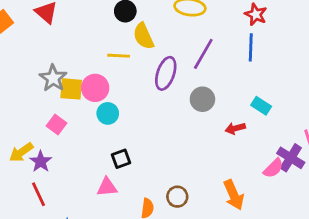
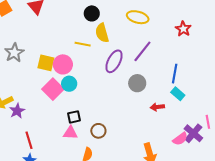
blue line: (251, 47) -> (175, 74), moved
gray star: (53, 78) -> (14, 53), moved
pink square: (57, 124) -> (53, 89), moved, size x1.5
pink triangle: (107, 187) -> (70, 133), moved
red line: (38, 194) -> (29, 140), moved
brown circle: (177, 197) -> (98, 131), moved

